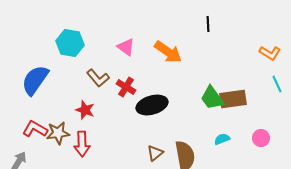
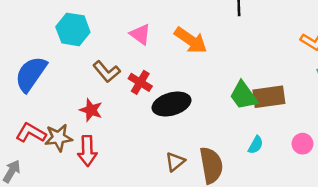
cyan semicircle: (222, 139) -> (256, 145), turned 140

